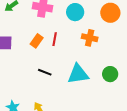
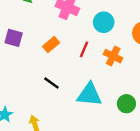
red line: (55, 39) -> (84, 49), moved

